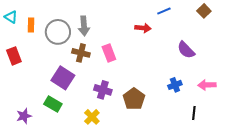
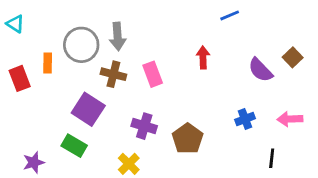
brown square: (204, 11) -> (293, 57), moved
orange rectangle: (31, 25) -> (48, 63), moved
red arrow: (143, 28) -> (203, 57), moved, turned -98

